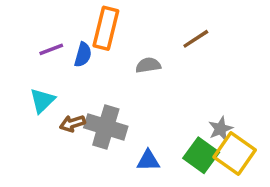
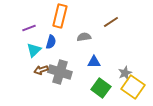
blue semicircle: (83, 55) -> (51, 42), moved
cyan triangle: (42, 101) -> (34, 50), moved
green square: (201, 155) -> (101, 88), moved
blue triangle: (148, 161) -> (94, 62), moved

